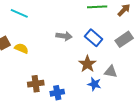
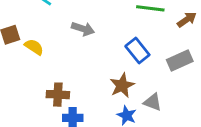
gray arrow: (64, 36) -> (83, 29), moved
brown cross: (36, 84) -> (58, 95), moved

